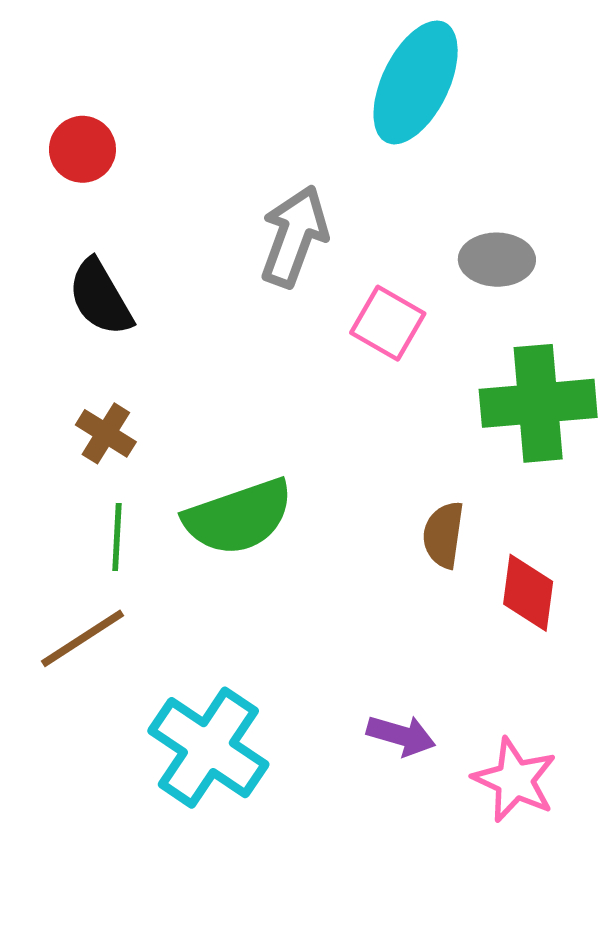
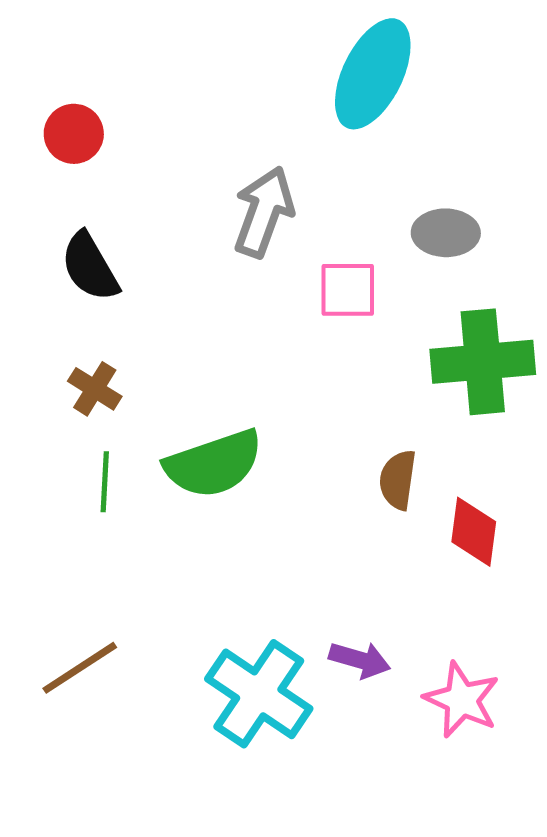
pink square: (388, 323) -> (348, 290), turned -30
brown line: (82, 638) -> (80, 668), moved
cyan cross: (208, 748) -> (259, 694), moved

